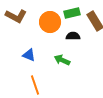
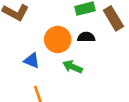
orange circle: (50, 22) -> (58, 39), moved

